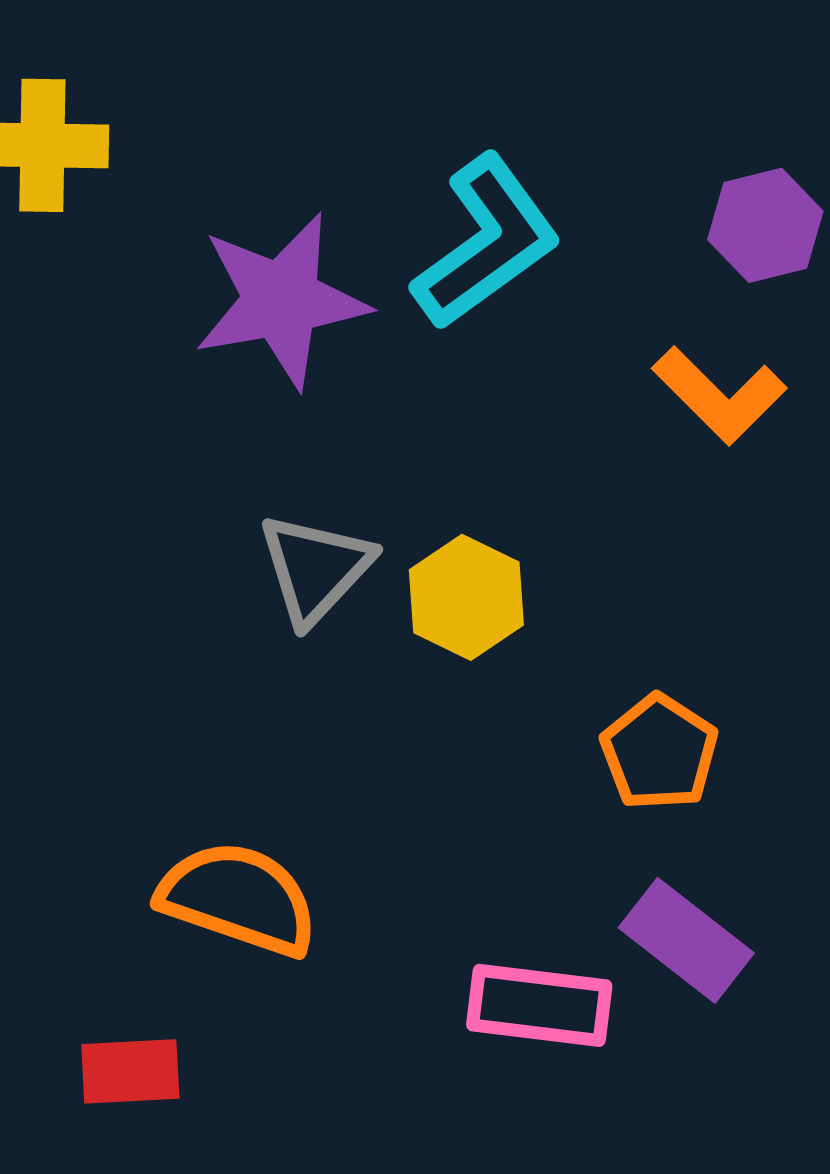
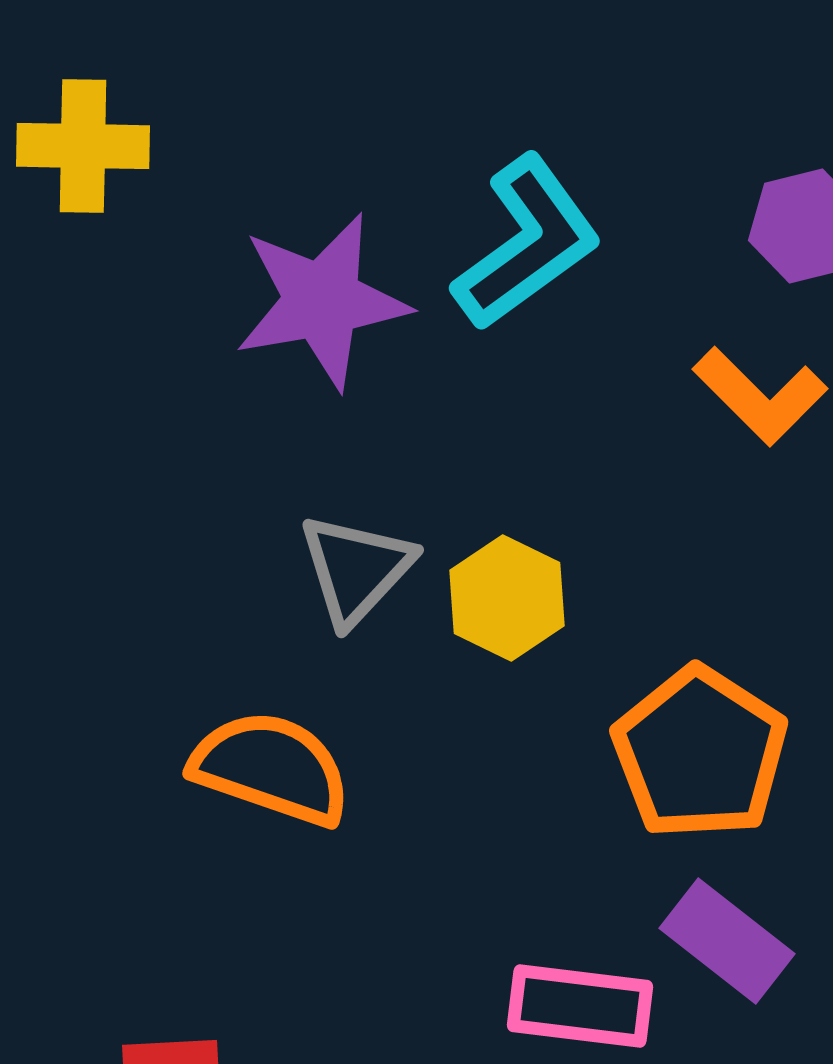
orange pentagon: (659, 752) -> (700, 753), size x1.5
orange semicircle: (238, 898) -> (271, 768), moved

